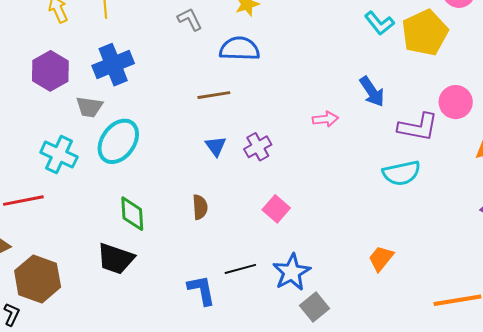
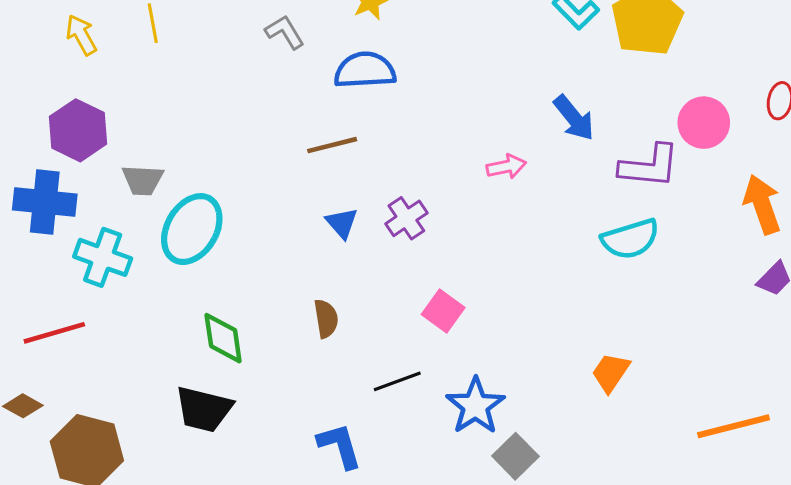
blue cross: (113, 65) -> (45, 202), moved, turned 33
black line: (240, 269) -> (397, 381), moved

